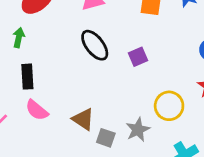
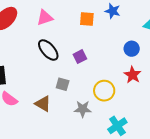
gray star: (138, 130) -> (83, 109), turned 30
gray square: (106, 138) -> (63, 84), moved

